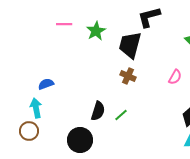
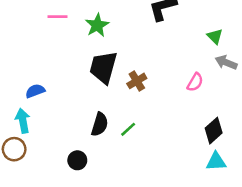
black trapezoid: (130, 45) -> (103, 67), moved
brown cross: (128, 76) -> (137, 81), turned 35
black circle: (80, 140) -> (77, 160), size x0.6

